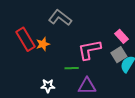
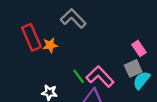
pink L-shape: (89, 50) -> (100, 77), moved, turned 50
green line: (72, 68) -> (79, 76), turned 48

